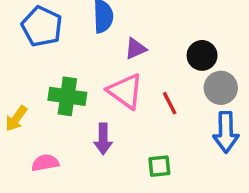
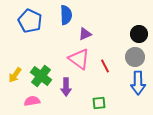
black circle: (202, 55) -> (139, 34), moved
green cross: (67, 96) -> (41, 76), moved, turned 30

